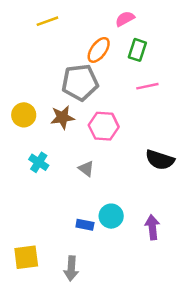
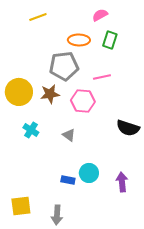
orange ellipse: (99, 50) -> (79, 40), turned 55
pink line: (147, 86) -> (102, 77), moved
yellow circle: (24, 115) -> (19, 92), size x1.4

